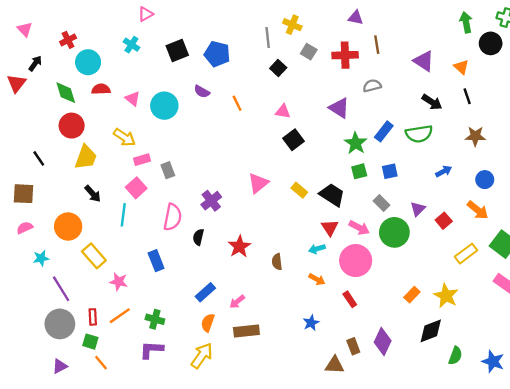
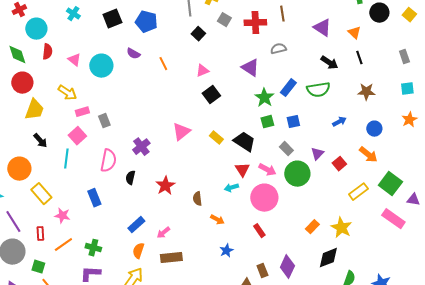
red semicircle: (101, 89) -> (47, 52), turned 98
pink triangle: (283, 111) -> (202, 71), turned -32
orange arrow: (317, 279) -> (217, 220), moved
red rectangle: (93, 317) -> (40, 234), moved

